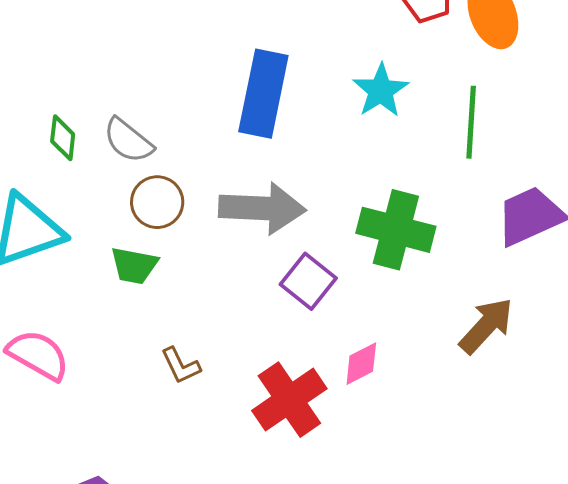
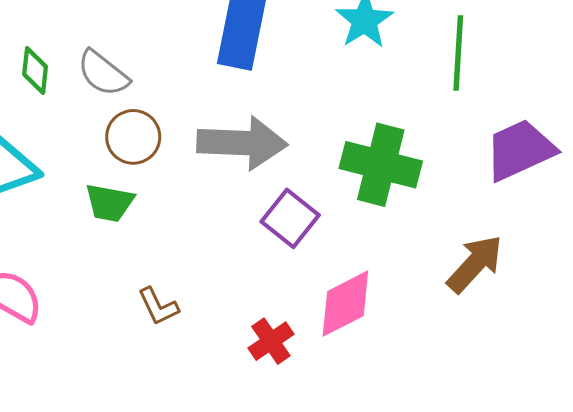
pink diamond: (361, 364) -> (345, 304), size x1.5
red cross: (289, 400) -> (271, 341), size x0.6

